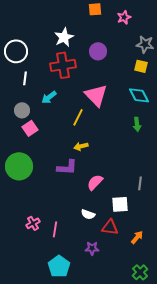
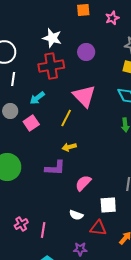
white star: (64, 37) -> (52, 38), turned -30
pink square: (30, 128) -> (31, 123), moved

